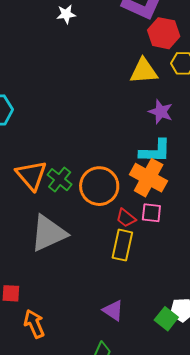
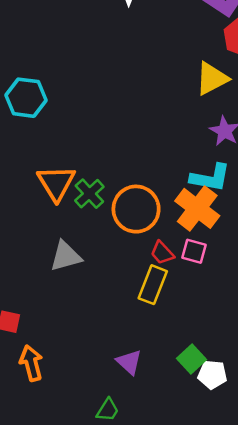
yellow triangle: (144, 71) -> (212, 79), turned -32
gray triangle: (48, 233) -> (66, 256), size x0.7
green square: (166, 319) -> (191, 359), moved

